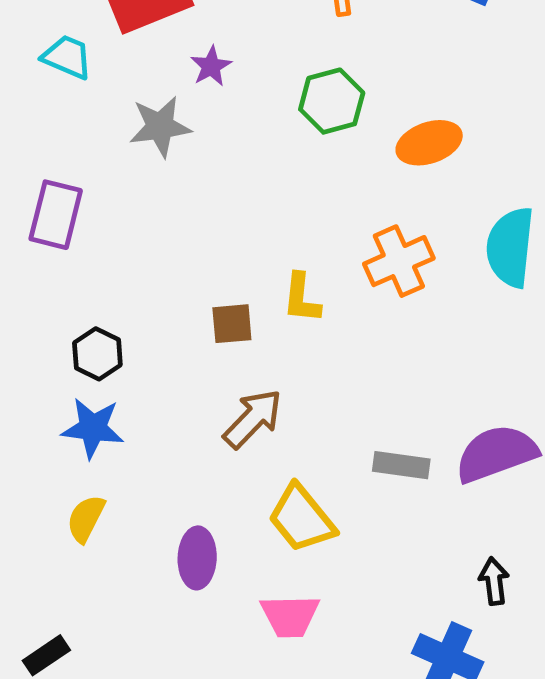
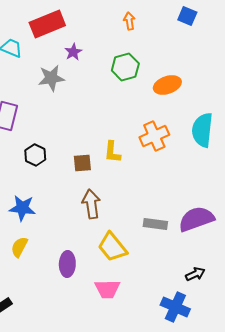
black hexagon: (97, 354) -> (35, 155), moved
brown arrow: (253, 419) -> (91, 204), turned -52
black arrow: (494, 581) -> (195, 274), turned 72

